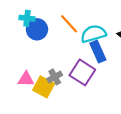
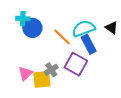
orange line: (69, 24) -> (62, 37), moved
pink triangle: (26, 79) -> (25, 73), turned -42
yellow square: (44, 87) -> (42, 79), turned -30

